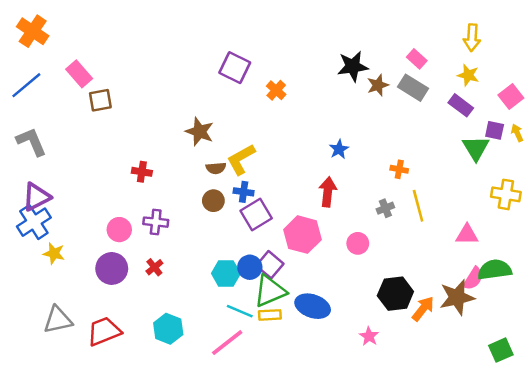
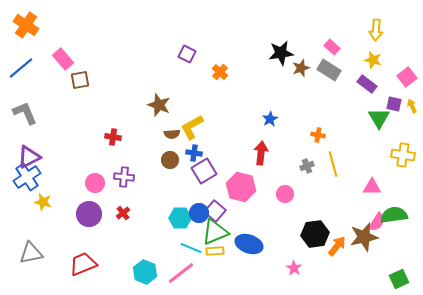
purple square: (235, 68) -> (187, 54), size x0.7
gray triangle: (58, 320) -> (31, 253), moved
cyan hexagon: (168, 329) -> (145, 272), moved

